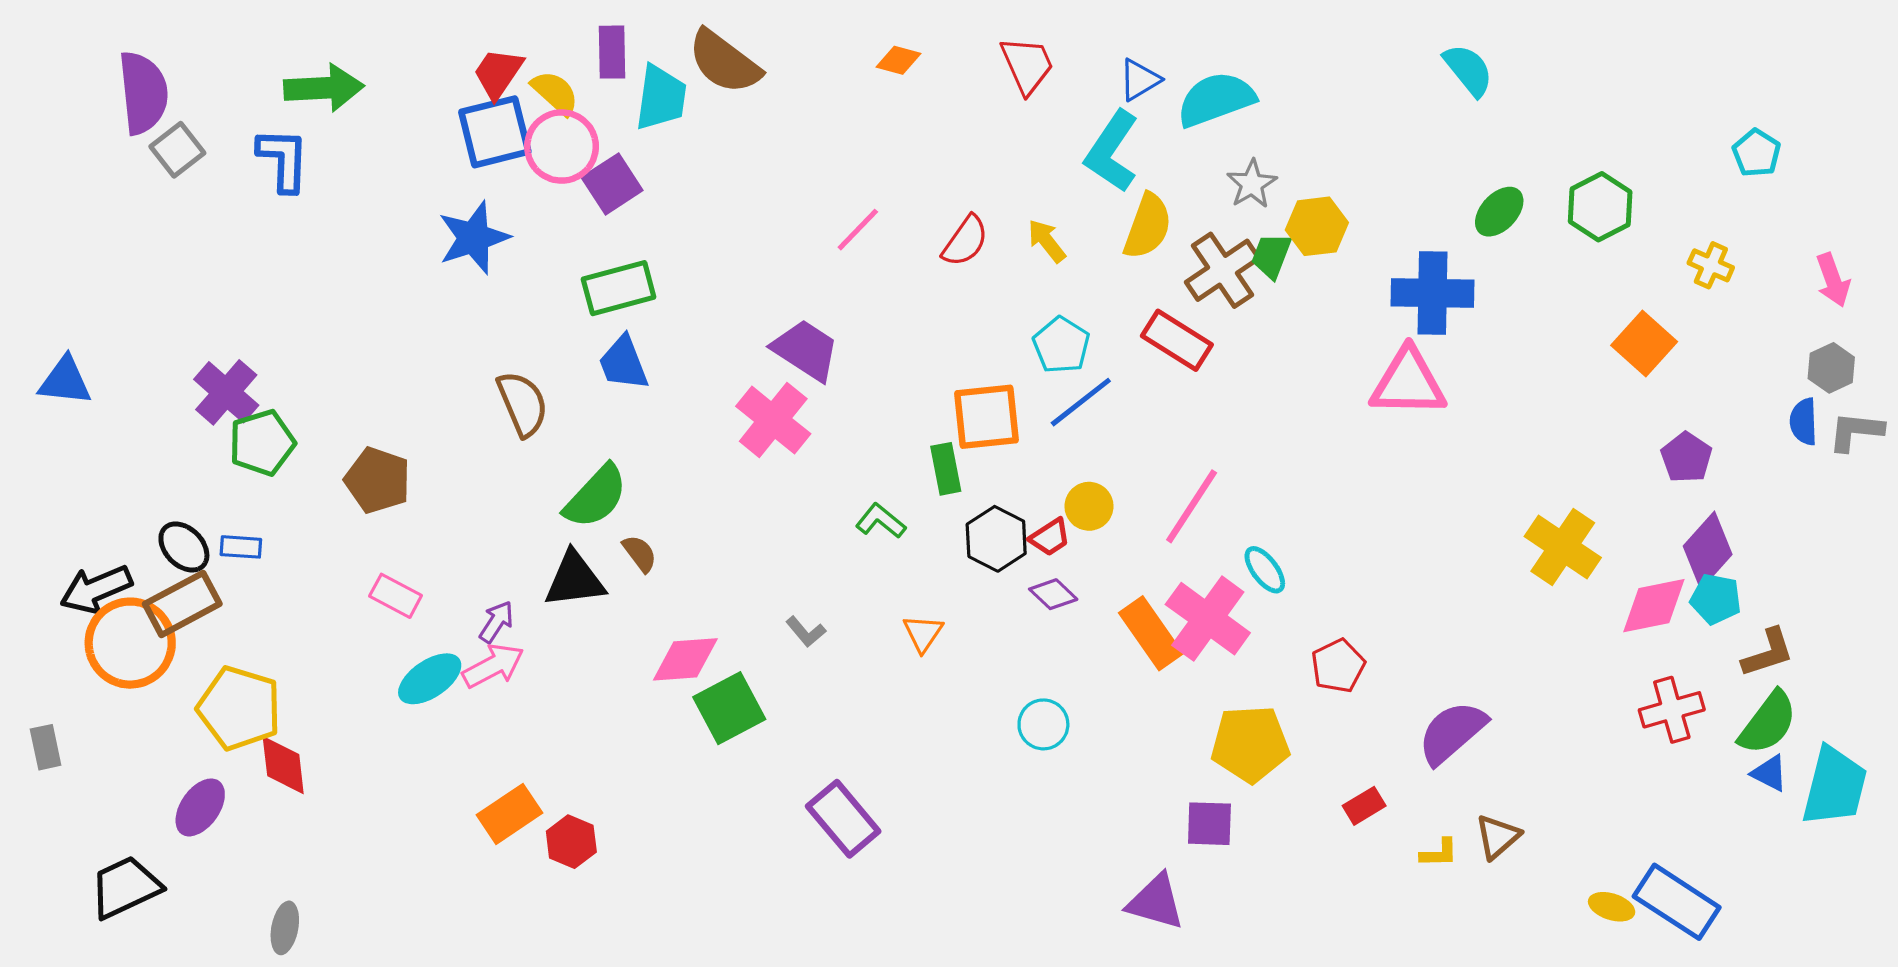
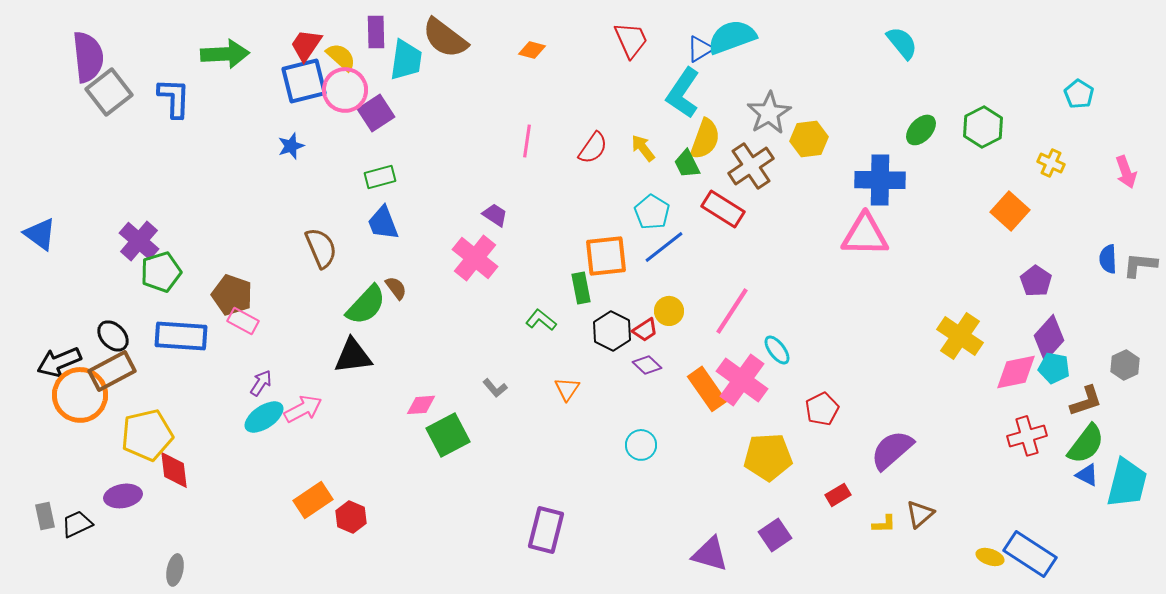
orange diamond: (899, 60) -> (532, 50), moved
green arrow: (324, 88) -> (225, 54), moved
cyan semicircle: (1216, 99) -> (732, 37), moved
gray square: (177, 150) -> (109, 92), size x1.4
gray star: (1252, 184) -> (769, 113), size x1.4
pink line: (858, 230) -> (527, 141), turned -36
blue star: (474, 238) -> (291, 146), size x0.6
green trapezoid: (1271, 256) -> (687, 164), moved, turned -48
green rectangle: (619, 288) -> (380, 177), size x0.7
purple trapezoid: (806, 350) -> (495, 215), size x0.6
gray hexagon: (1831, 368) -> (1125, 365), moved
blue triangle: (65, 381) -> (40, 234), turned 30
blue rectangle: (241, 547) -> (181, 336), moved, size x2.0
brown semicircle: (640, 553) -> (396, 288), moved
pink rectangle: (396, 596) -> (243, 321), moved
purple arrow: (496, 622) -> (261, 383), moved
pink diamond: (685, 659) -> (421, 405), size x0.7
yellow pentagon: (239, 708) -> (147, 435), turned -30
gray rectangle: (46, 747) -> (45, 516), moved
purple ellipse: (200, 807) -> (123, 496), turned 45
purple rectangle: (843, 819) -> (546, 530), moved, turned 54
purple square: (1209, 824) -> (775, 535), moved, turned -36
black trapezoid: (125, 887) -> (77, 524), moved, size x0.7

